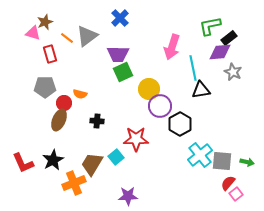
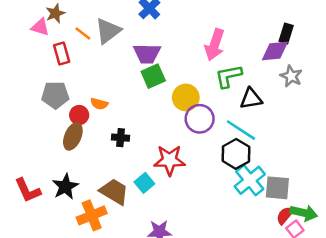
green L-shape: (210, 26) -> (228, 76), moved
black rectangle: (229, 38) -> (286, 33), turned -35
cyan line: (193, 68) -> (241, 130), moved, turned -45
black hexagon: (180, 124) -> (236, 154), moved
green arrow: (247, 162) -> (304, 213), moved, size x1.5
brown trapezoid: (92, 164) -> (114, 192), turned 90

